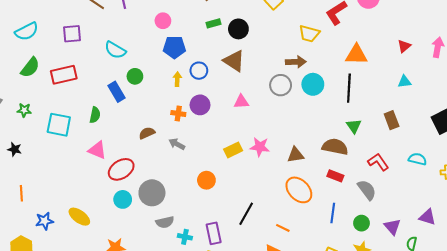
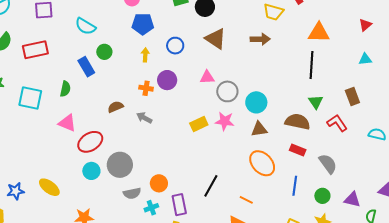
brown triangle: (234, 61) -> (216, 39), moved
blue circle: (199, 71) -> (175, 46), moved
cyan circle: (313, 84) -> (256, 102), moved
gray circle: (281, 85) -> (227, 91), moved
red L-shape: (378, 162) -> (337, 123), moved
orange circle: (206, 180) -> (159, 183), moved
purple triangle: (392, 227) -> (352, 200), turned -36
cyan cross: (185, 237) -> (151, 208), turned -32

